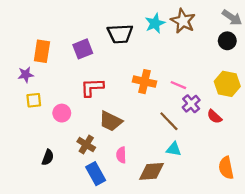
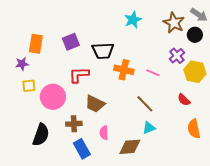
brown star: (183, 21) -> (174, 23), moved
black trapezoid: (120, 34) -> (103, 51), moved
purple cross: (191, 104) -> (177, 56), moved
pink circle: (62, 113) -> (53, 97), size x1.6
brown cross: (86, 145) -> (74, 124), turned -35
cyan triangle: (174, 149) -> (149, 128), turned -32
black semicircle: (48, 157) -> (41, 135), size x1.6
orange semicircle: (226, 168) -> (194, 129), moved

